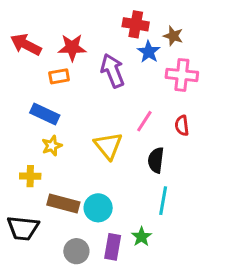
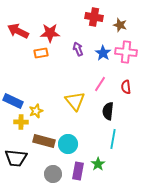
blue star: (149, 52) -> (103, 53), moved
purple arrow: (113, 71) -> (78, 49), size x0.6
blue rectangle: (45, 114) -> (13, 101), moved
yellow star: (52, 146) -> (36, 111), moved

